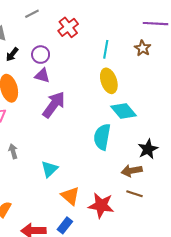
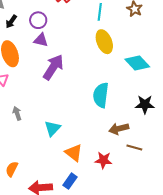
cyan diamond: (123, 111) -> (137, 63), moved
black star: (148, 149) -> (145, 104), turned 30
brown arrow: (132, 171) -> (119, 129), moved
red star: (101, 205) -> (103, 160), size x0.7

